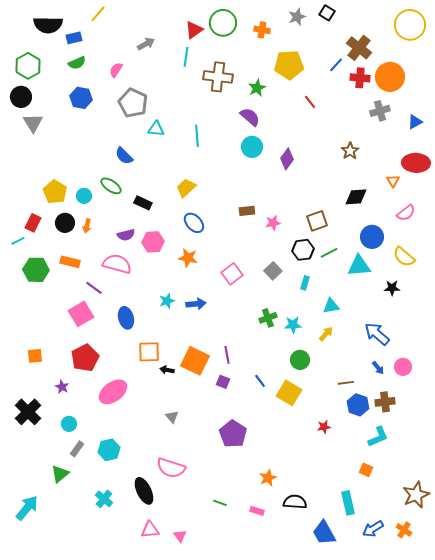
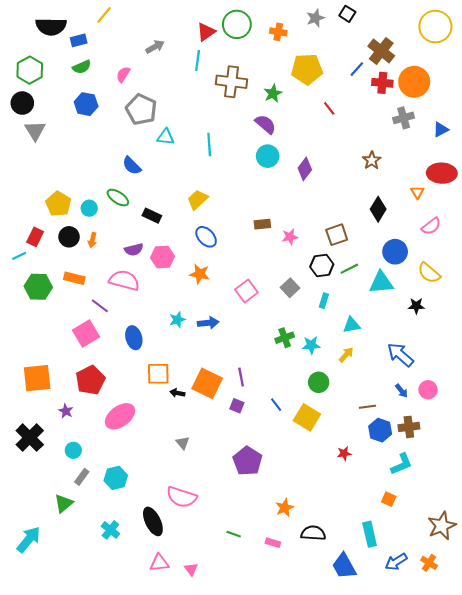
black diamond: (356, 197) -> (378, 209), turned -55
orange square: (35, 356) -> (37, 378), size x1.8

